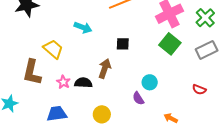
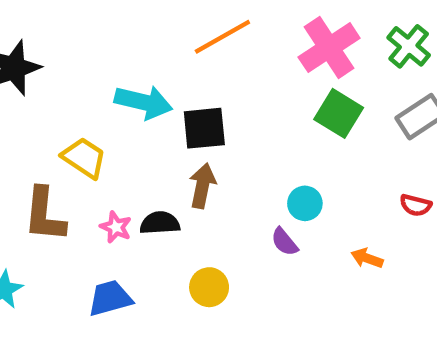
cyan arrow: (83, 28) -> (143, 102), size x1.4
black square: (123, 44) -> (204, 128), moved, size x1.5
orange arrow: (171, 118) -> (367, 258), moved

